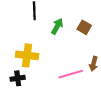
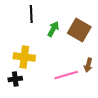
brown square: (84, 27) -> (79, 30), size x1.6

